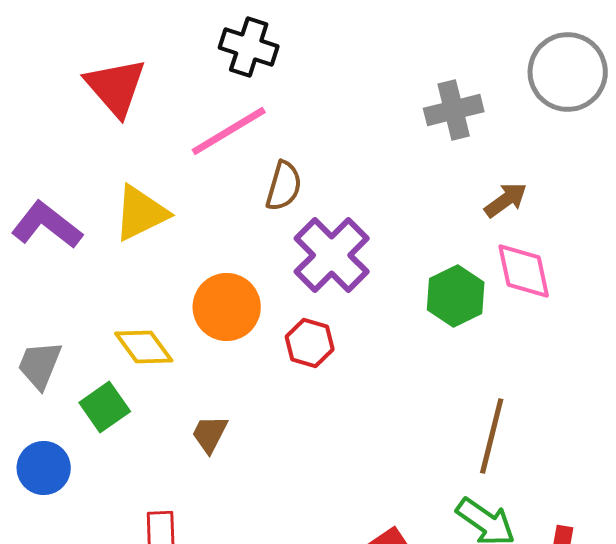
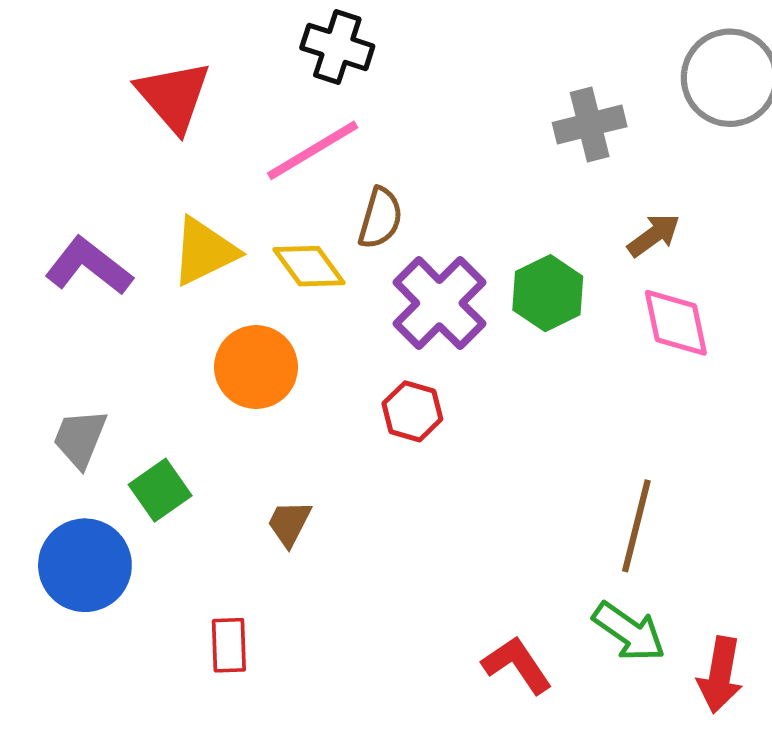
green hexagon: (456, 296) -> (548, 293), moved
orange circle: (227, 307) -> (256, 367), moved
yellow diamond: (144, 347) -> (309, 266), moved
blue circle: (44, 468) -> (85, 565), size x1.4

